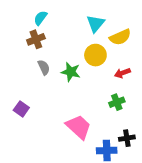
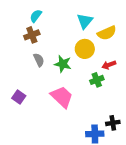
green cross: (117, 102) -> (97, 80), moved
pink trapezoid: (79, 127) -> (62, 97), moved

